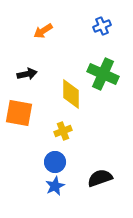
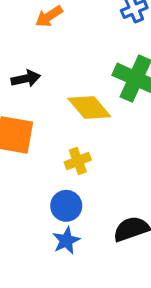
yellow diamond: (71, 94) -> (89, 108), turned -40

